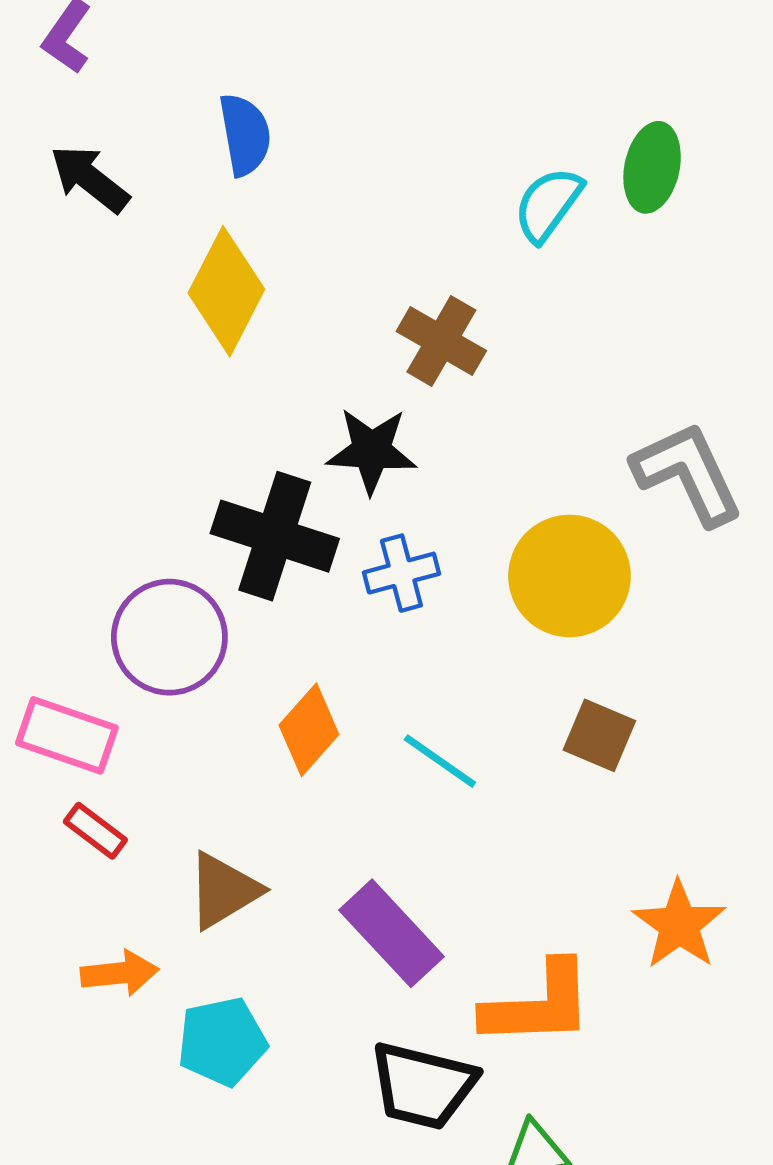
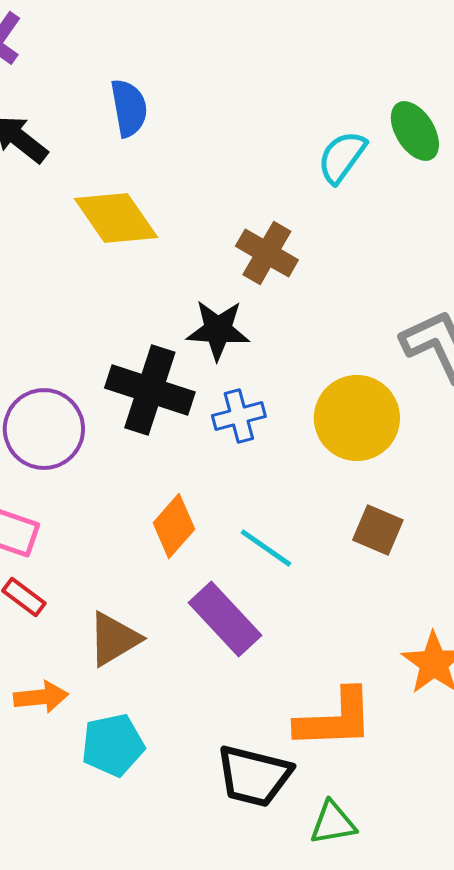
green ellipse: (652, 167) -> (415, 131), turned -44
yellow diamond: (226, 291) -> (116, 218), turned -62
purple circle: (169, 637) -> (44, 429), moved
purple rectangle: (392, 933) -> (225, 619), moved

